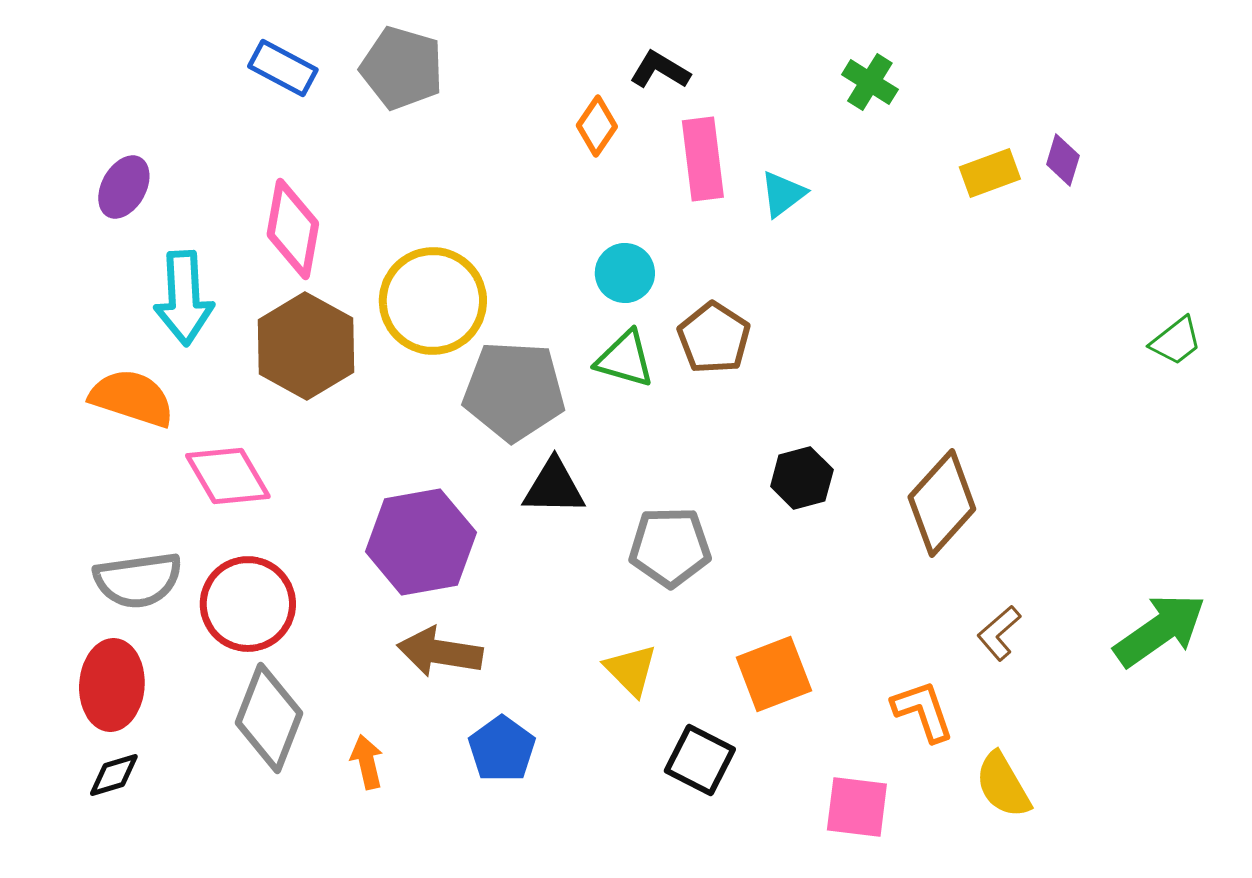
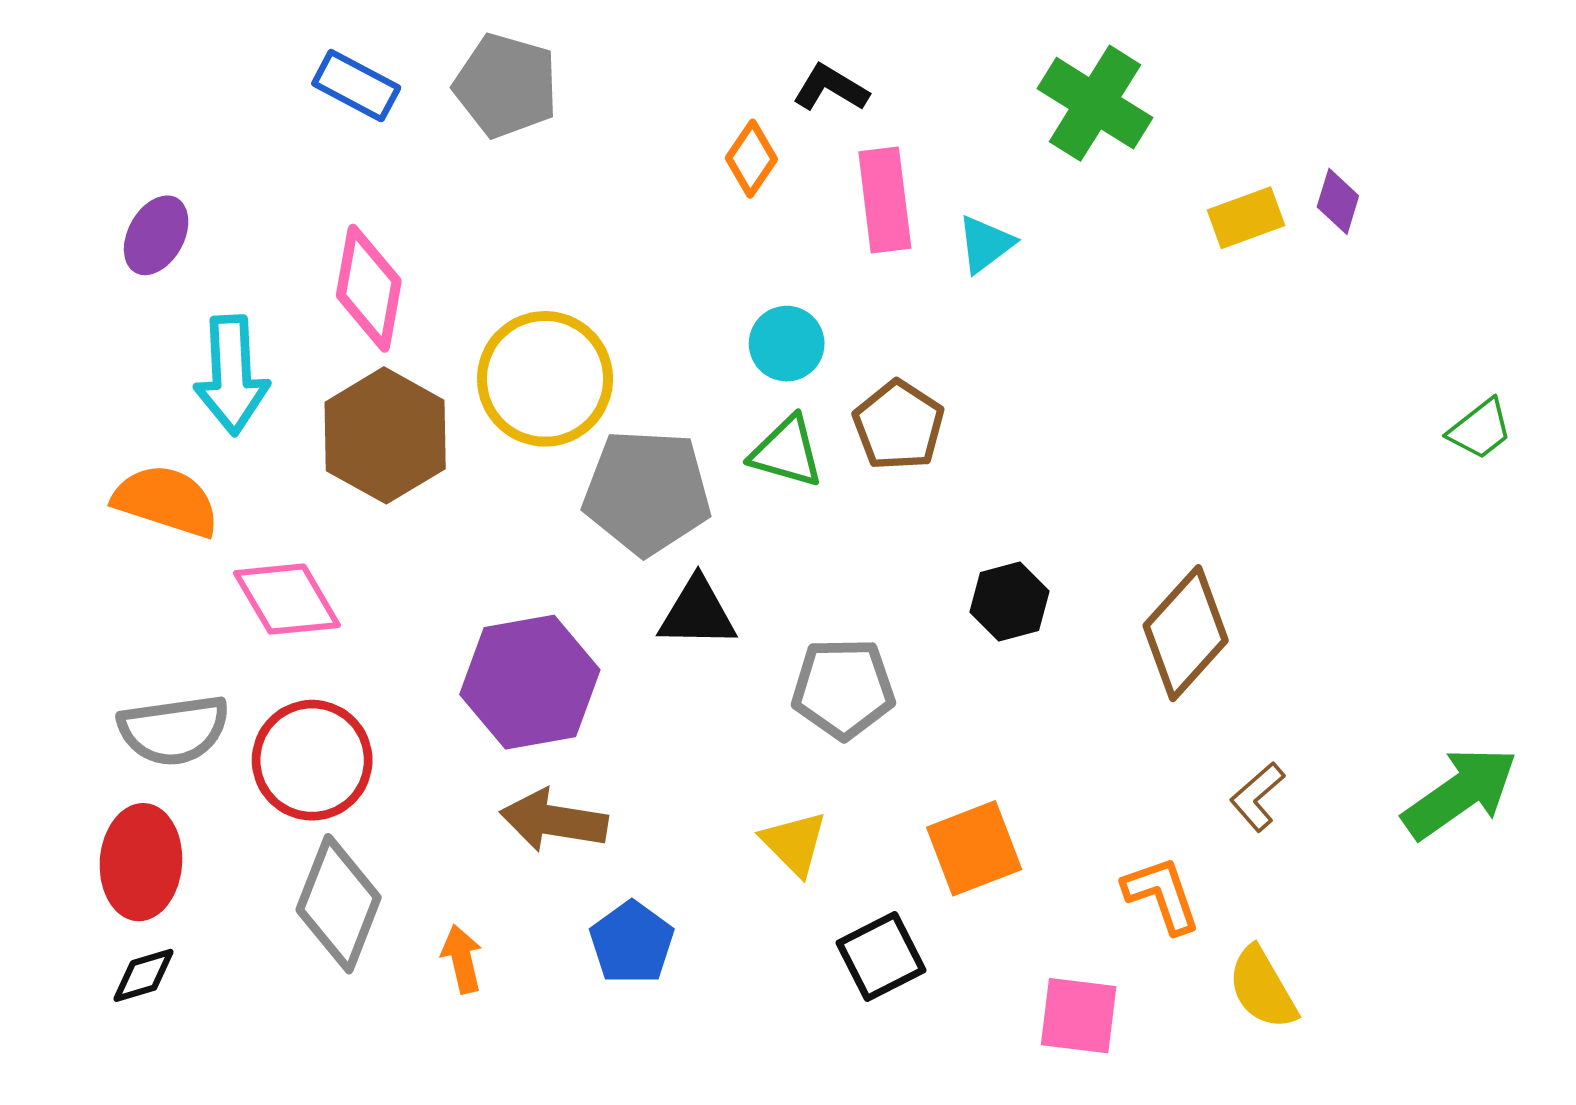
green cross: (870, 82) -> (1095, 103), size x1.6
black square: (700, 760) -> (881, 957), turned 36

